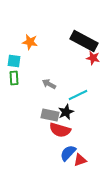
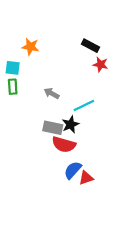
black rectangle: (84, 41) -> (90, 46), size x0.6

